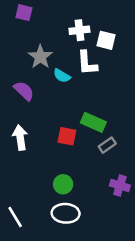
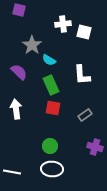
white L-shape: (87, 63) -> (82, 75), moved
green rectangle: (93, 122) -> (51, 85), moved, turned 42
white line: (15, 217) -> (12, 172), turned -48

